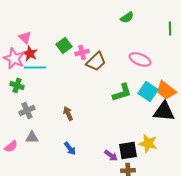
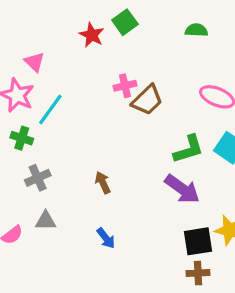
green semicircle: (127, 17) -> (196, 30), turned -144
green square: (64, 45) -> (125, 22), moved
red star: (30, 53) -> (92, 35), moved
cyan line: (35, 67) -> (50, 110), turned -55
purple arrow: (111, 155) -> (182, 189), moved, size x1.6

